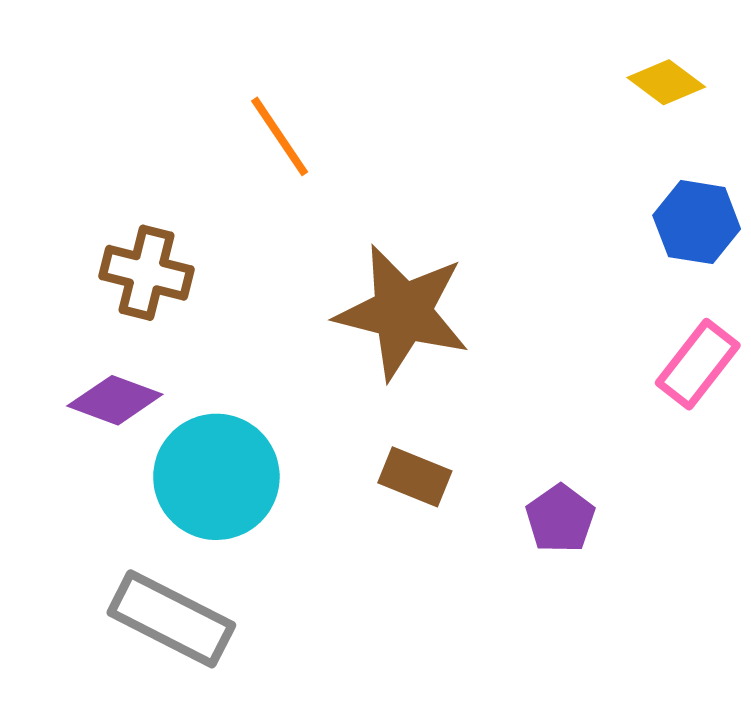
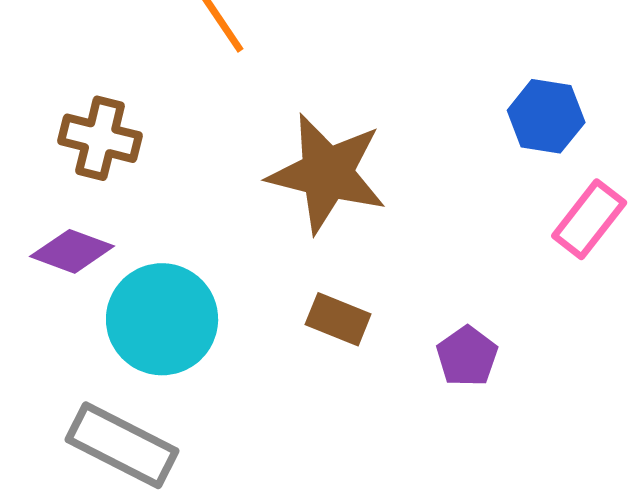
blue hexagon: (697, 222) -> (546, 116), moved

